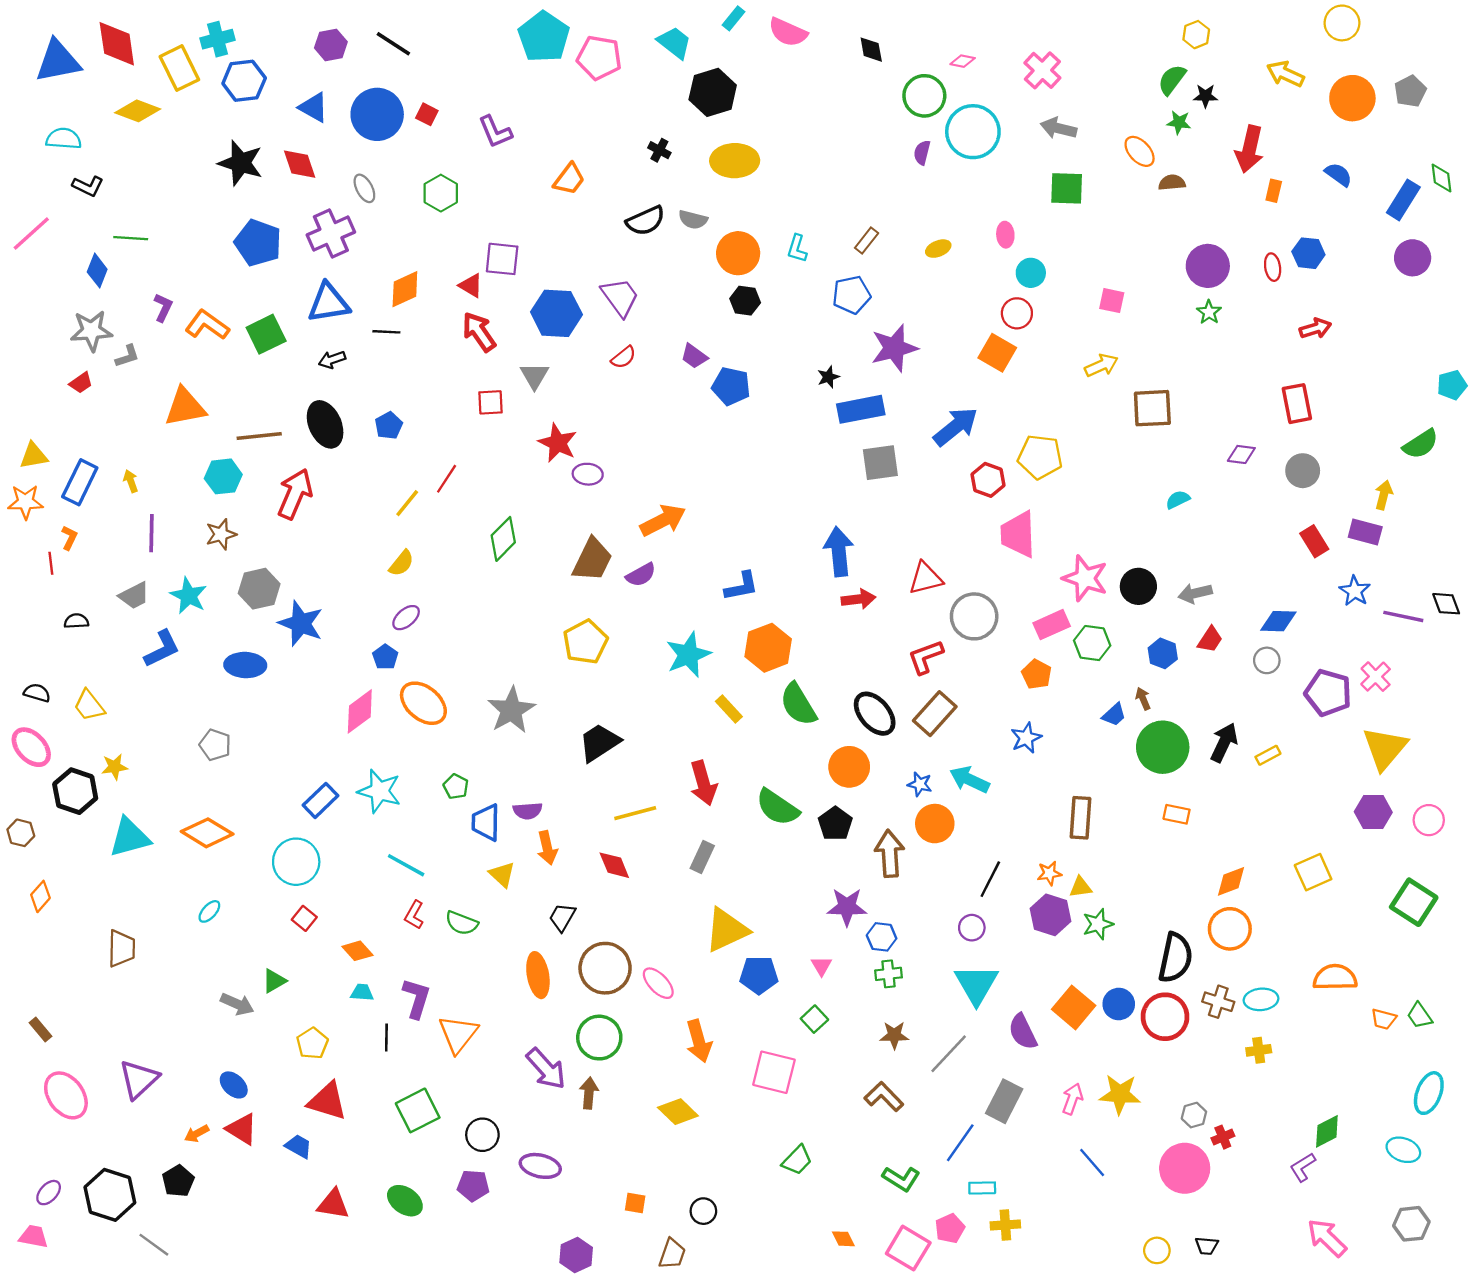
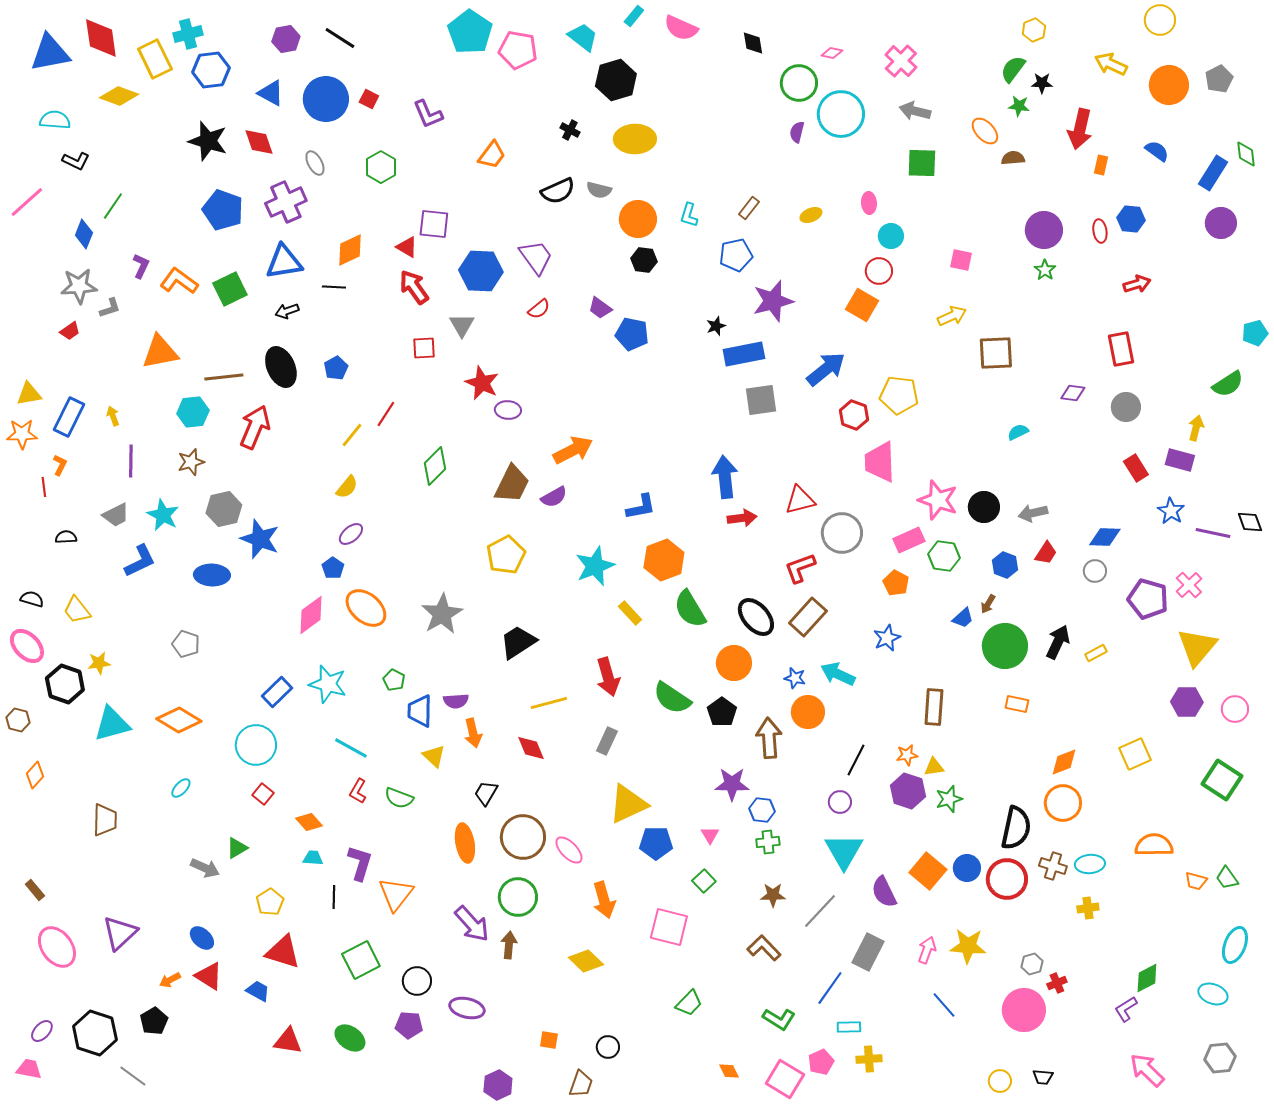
green line: (131, 238) -> (113, 206), turned -60
brown arrow: (1143, 699) -> (988, 604), turned -126

